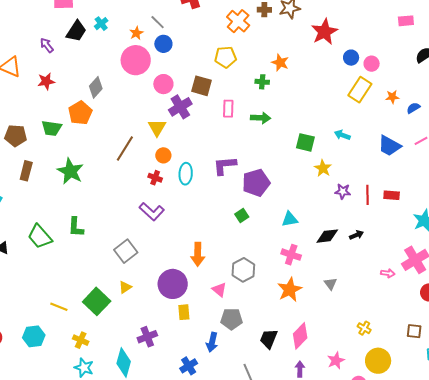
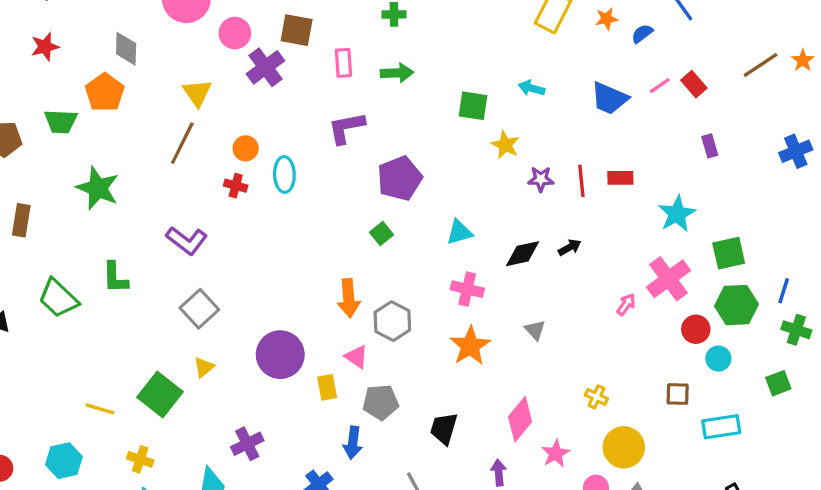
gray diamond: (96, 87) -> (126, 49), turned -35
yellow triangle: (157, 128) -> (197, 93), moved
purple L-shape: (225, 166) -> (346, 128), moved
brown rectangle: (26, 171) -> (21, 220), moved
purple L-shape: (152, 212) -> (187, 241), moved
orange arrow: (198, 254) -> (349, 298), moved
pink arrow: (388, 273) -> (626, 305), turned -56
yellow rectangle: (184, 312) -> (327, 387), moved
pink diamond: (300, 336) -> (520, 419), moved

